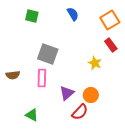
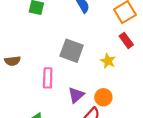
gray square: (48, 54) -> (72, 51), moved
brown semicircle: (13, 75) -> (13, 61), moved

